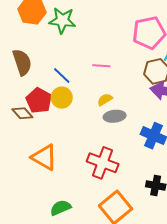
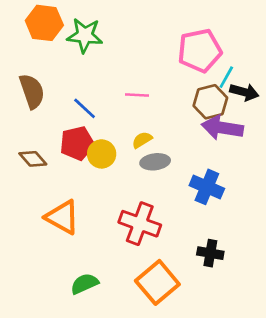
yellow circle: (62, 98) -> (102, 154), moved
red pentagon: (39, 101) -> (77, 143), moved, turned 30

